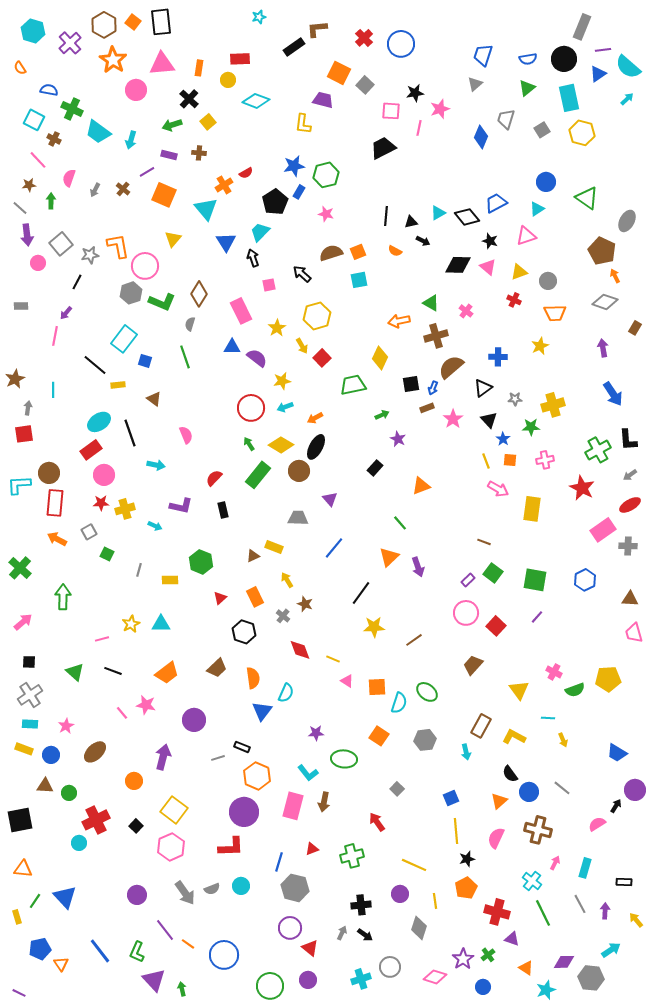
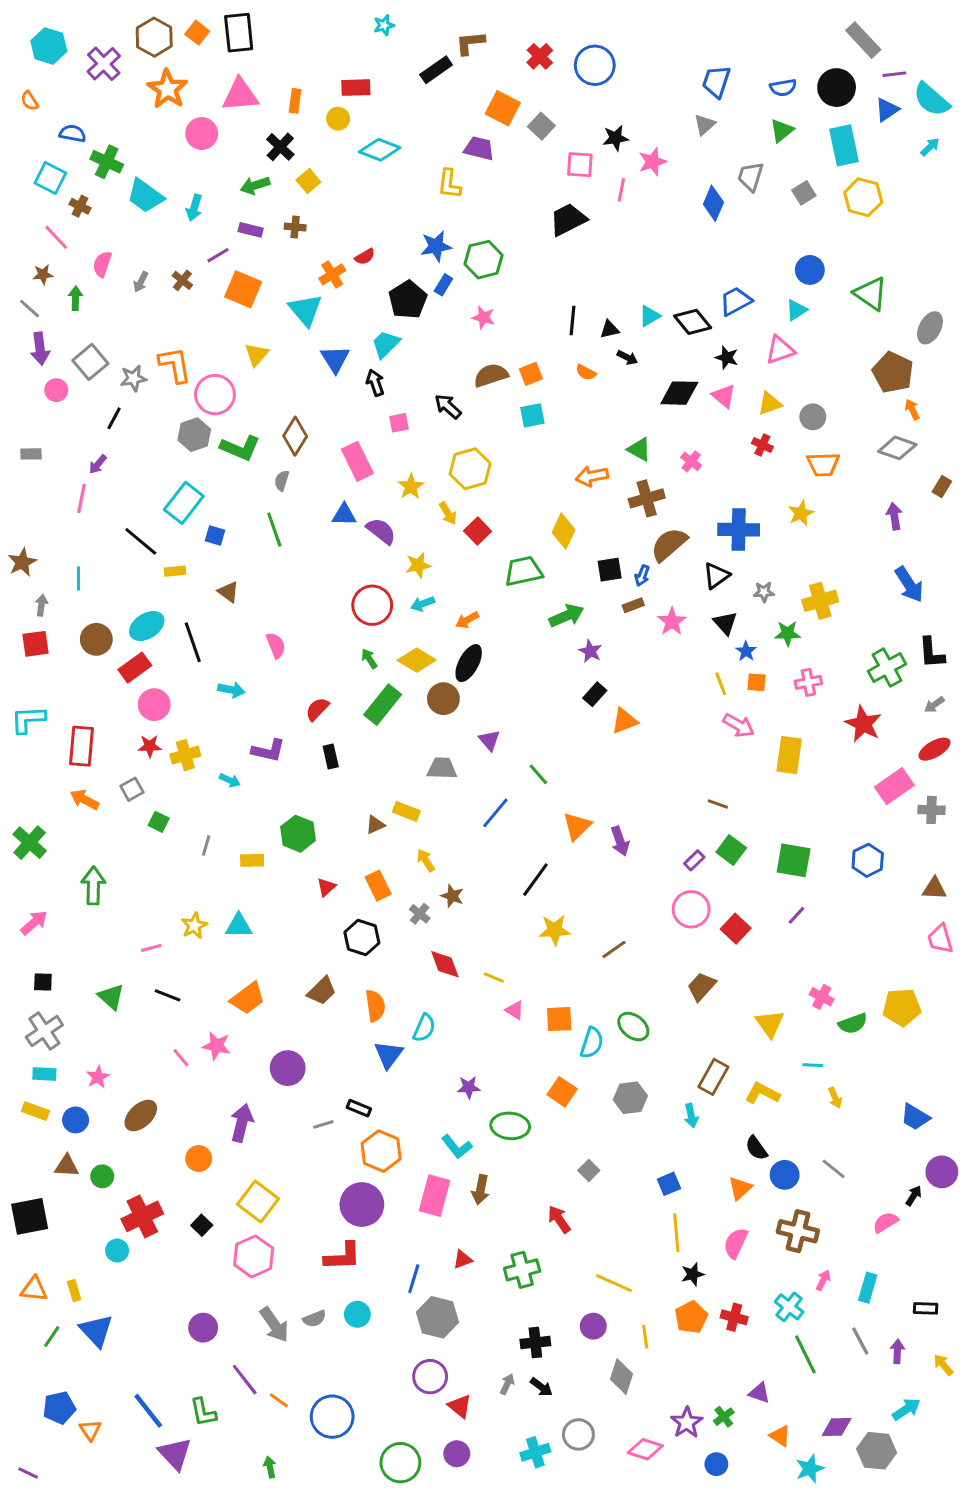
gray rectangle: (582, 27) -> (863, 40), turned -65
blue cross: (498, 357) -> (739, 530), size x1.5
green arrow: (382, 415) -> (567, 616), size x1.6
black rectangle: (375, 468) -> (595, 694), moved
brown circle: (49, 473) -> (96, 639), moved
green line: (400, 523) -> (538, 774), moved
red cross: (497, 912) -> (734, 1317), moved, size x0.7
yellow rectangle: (17, 917) -> (74, 1291), moved
green L-shape: (137, 952) -> (203, 1412), turned -35
purple triangle: (154, 980) -> (175, 1454), moved

